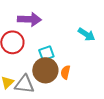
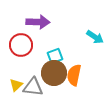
orange semicircle: (65, 72) -> (74, 75), size x1.5

